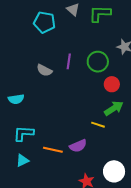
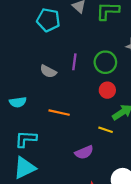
red circle: (112, 84) -> (107, 90), moved
orange line: (53, 150) -> (59, 113), moved
cyan triangle: (22, 160) -> (25, 168), size x1.6

